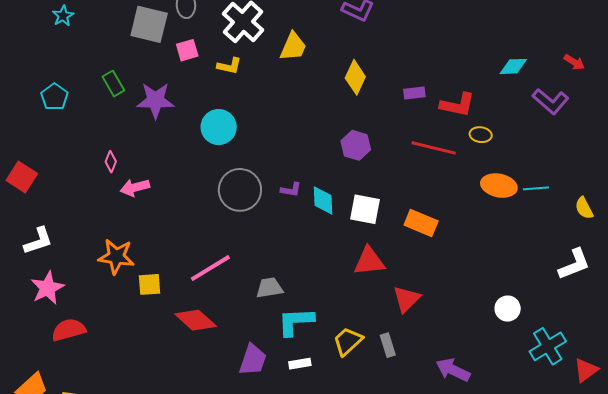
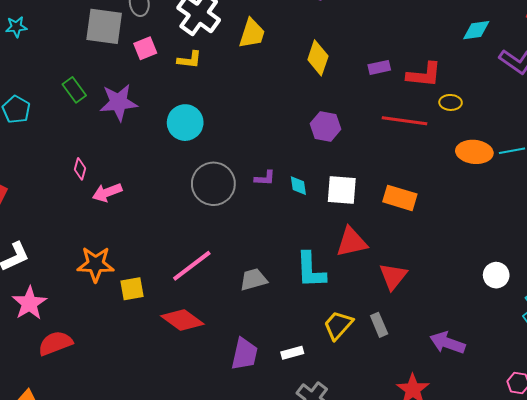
cyan star: (63, 16) -> (16, 27), turned 30
cyan diamond: (323, 200) -> (298, 186), size x0.7
cyan L-shape: (296, 322) -> (311, 270), moved, turned -84

